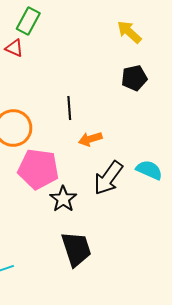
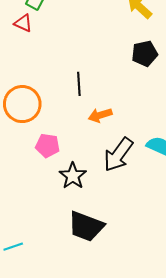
pink pentagon: (38, 169) -> (48, 145), size x0.6
black trapezoid: (76, 249) -> (86, 226), turned 129

